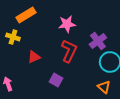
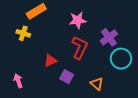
red triangle: (34, 57) -> (50, 61), moved
orange triangle: (104, 87) -> (97, 84), moved

